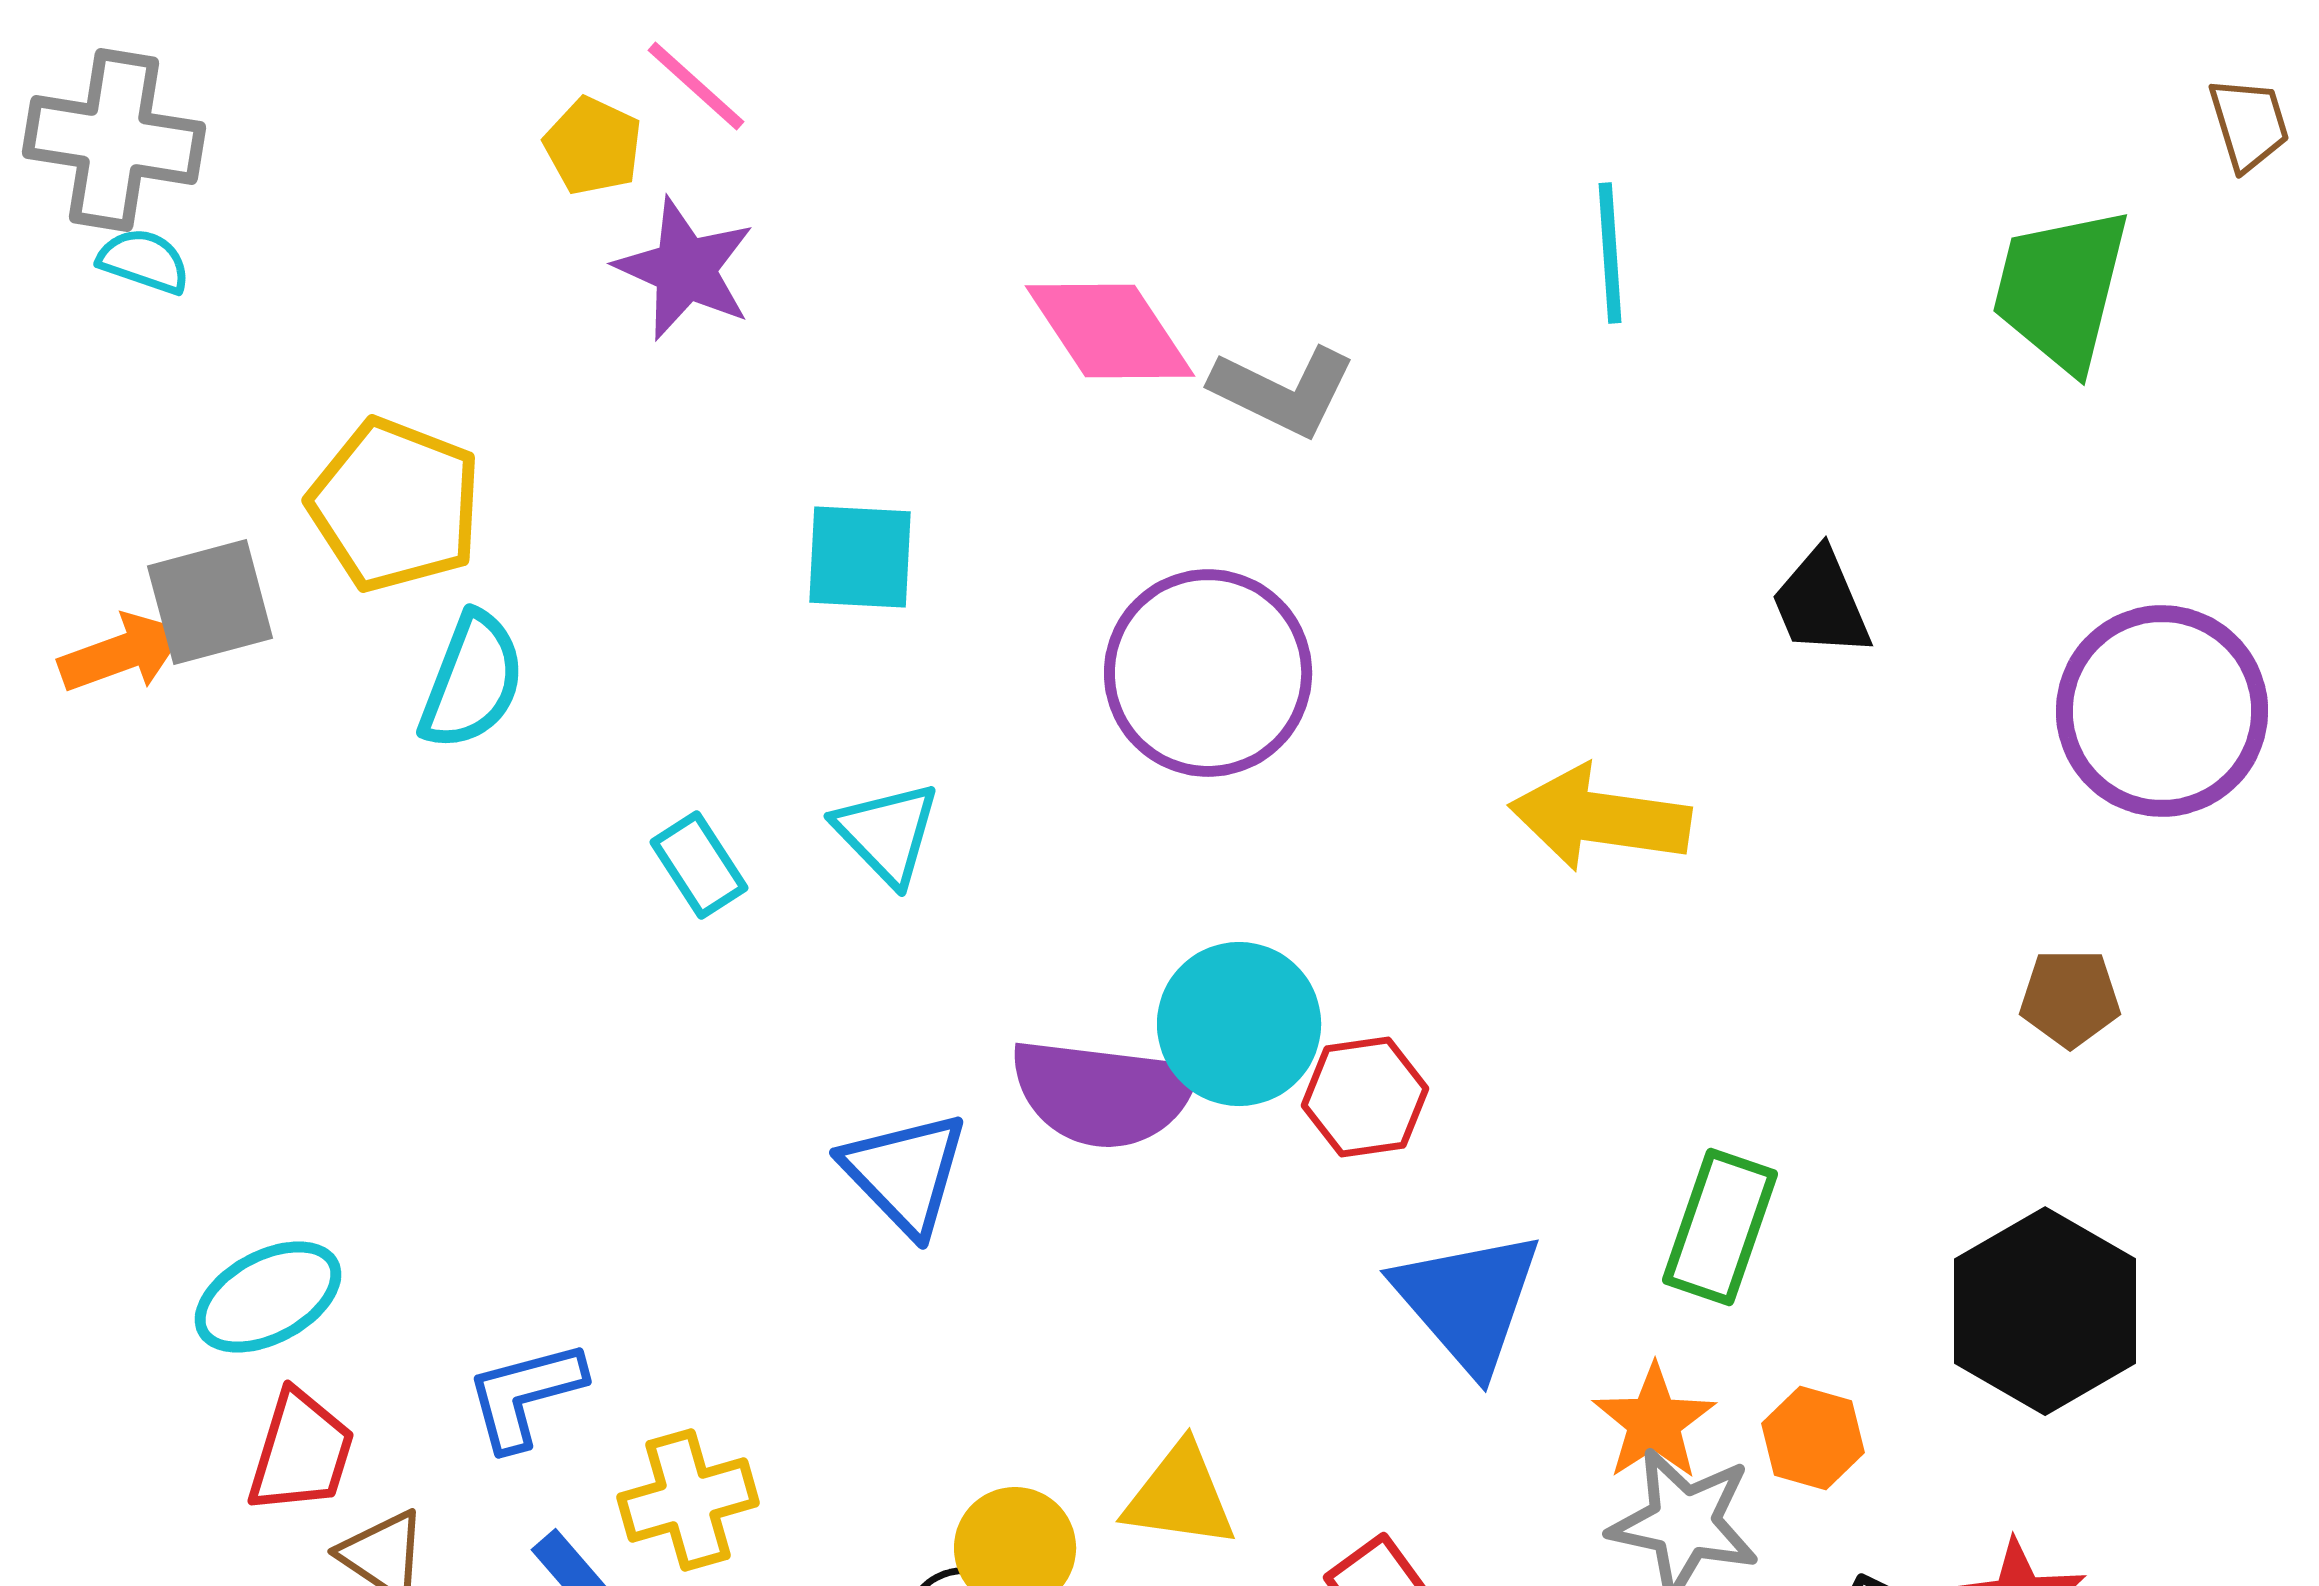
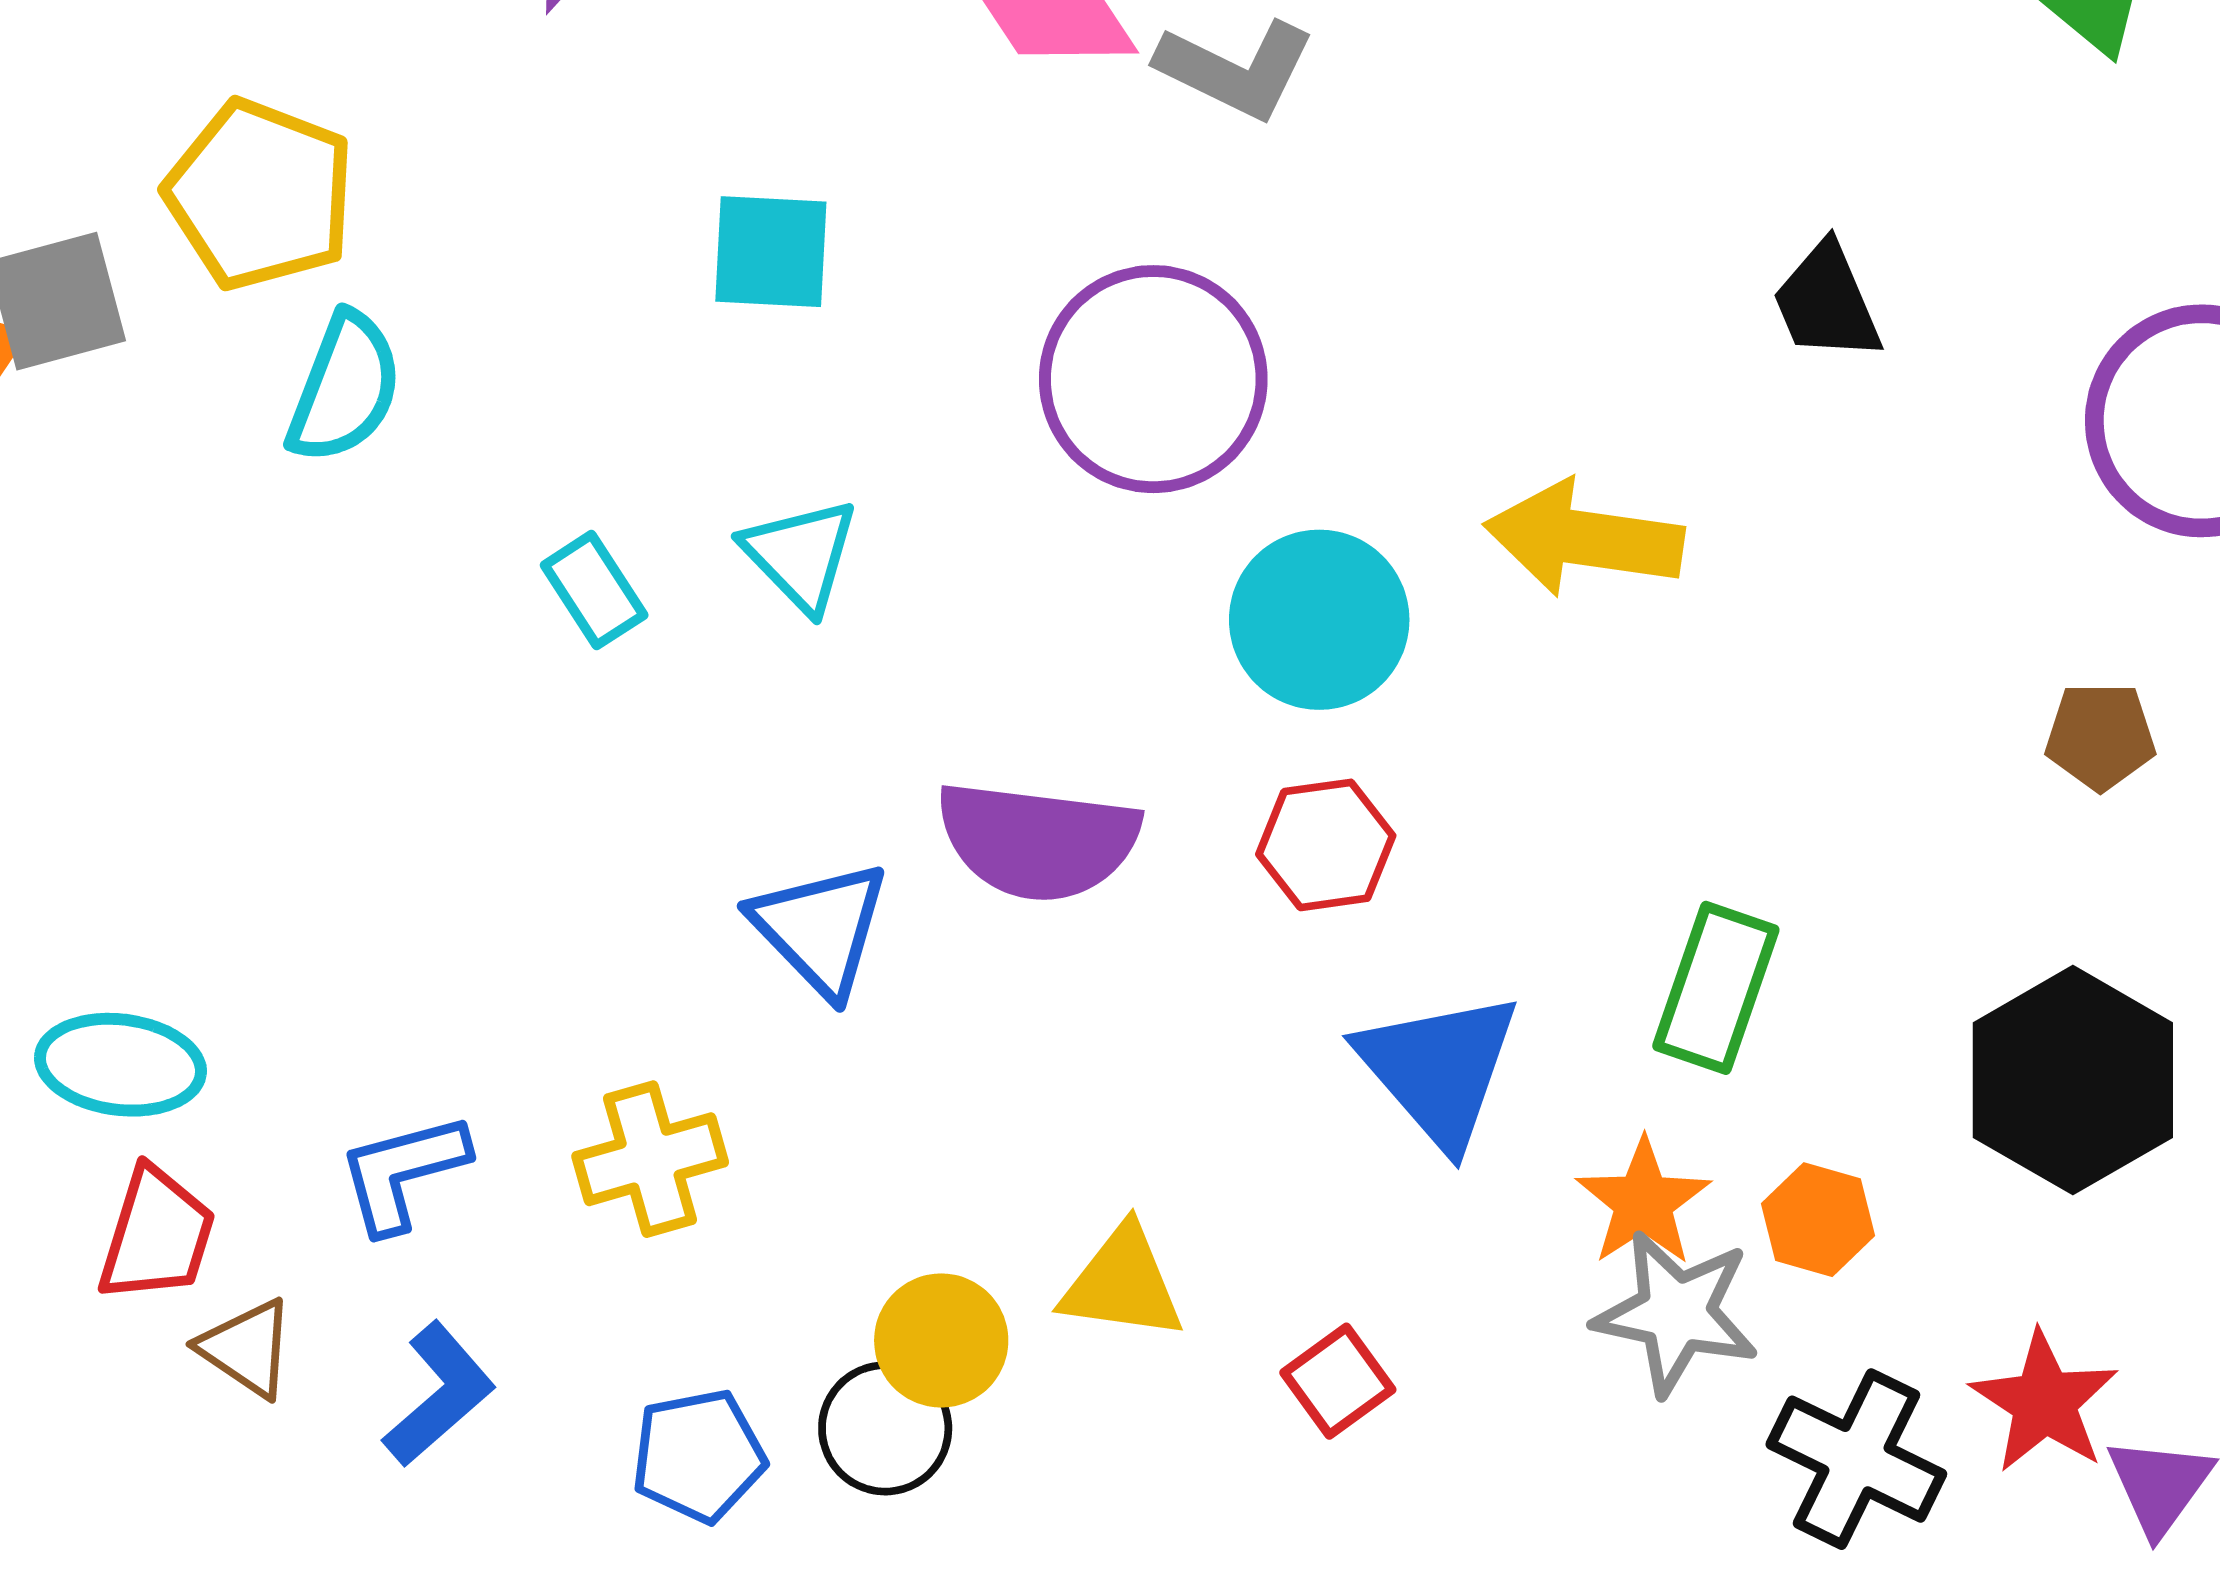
cyan circle: (1239, 1024) -> (1319, 620), moved
cyan ellipse: (268, 1297) -> (120, 1065), turned 35
yellow cross: (688, 1500) -> (650, 1159), moved

